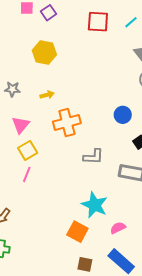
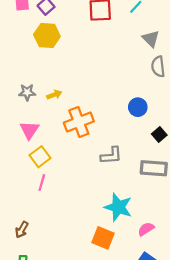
yellow hexagon: (44, 52) -> (47, 35), moved
gray star: (12, 89) -> (27, 92), moved

